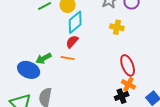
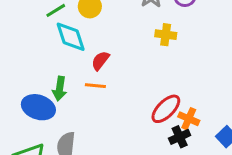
cyan diamond: (75, 22) -> (71, 37), moved, turned -65
green arrow: (44, 58) -> (60, 89), turned -49
red ellipse: (128, 65) -> (166, 109), moved, turned 70

